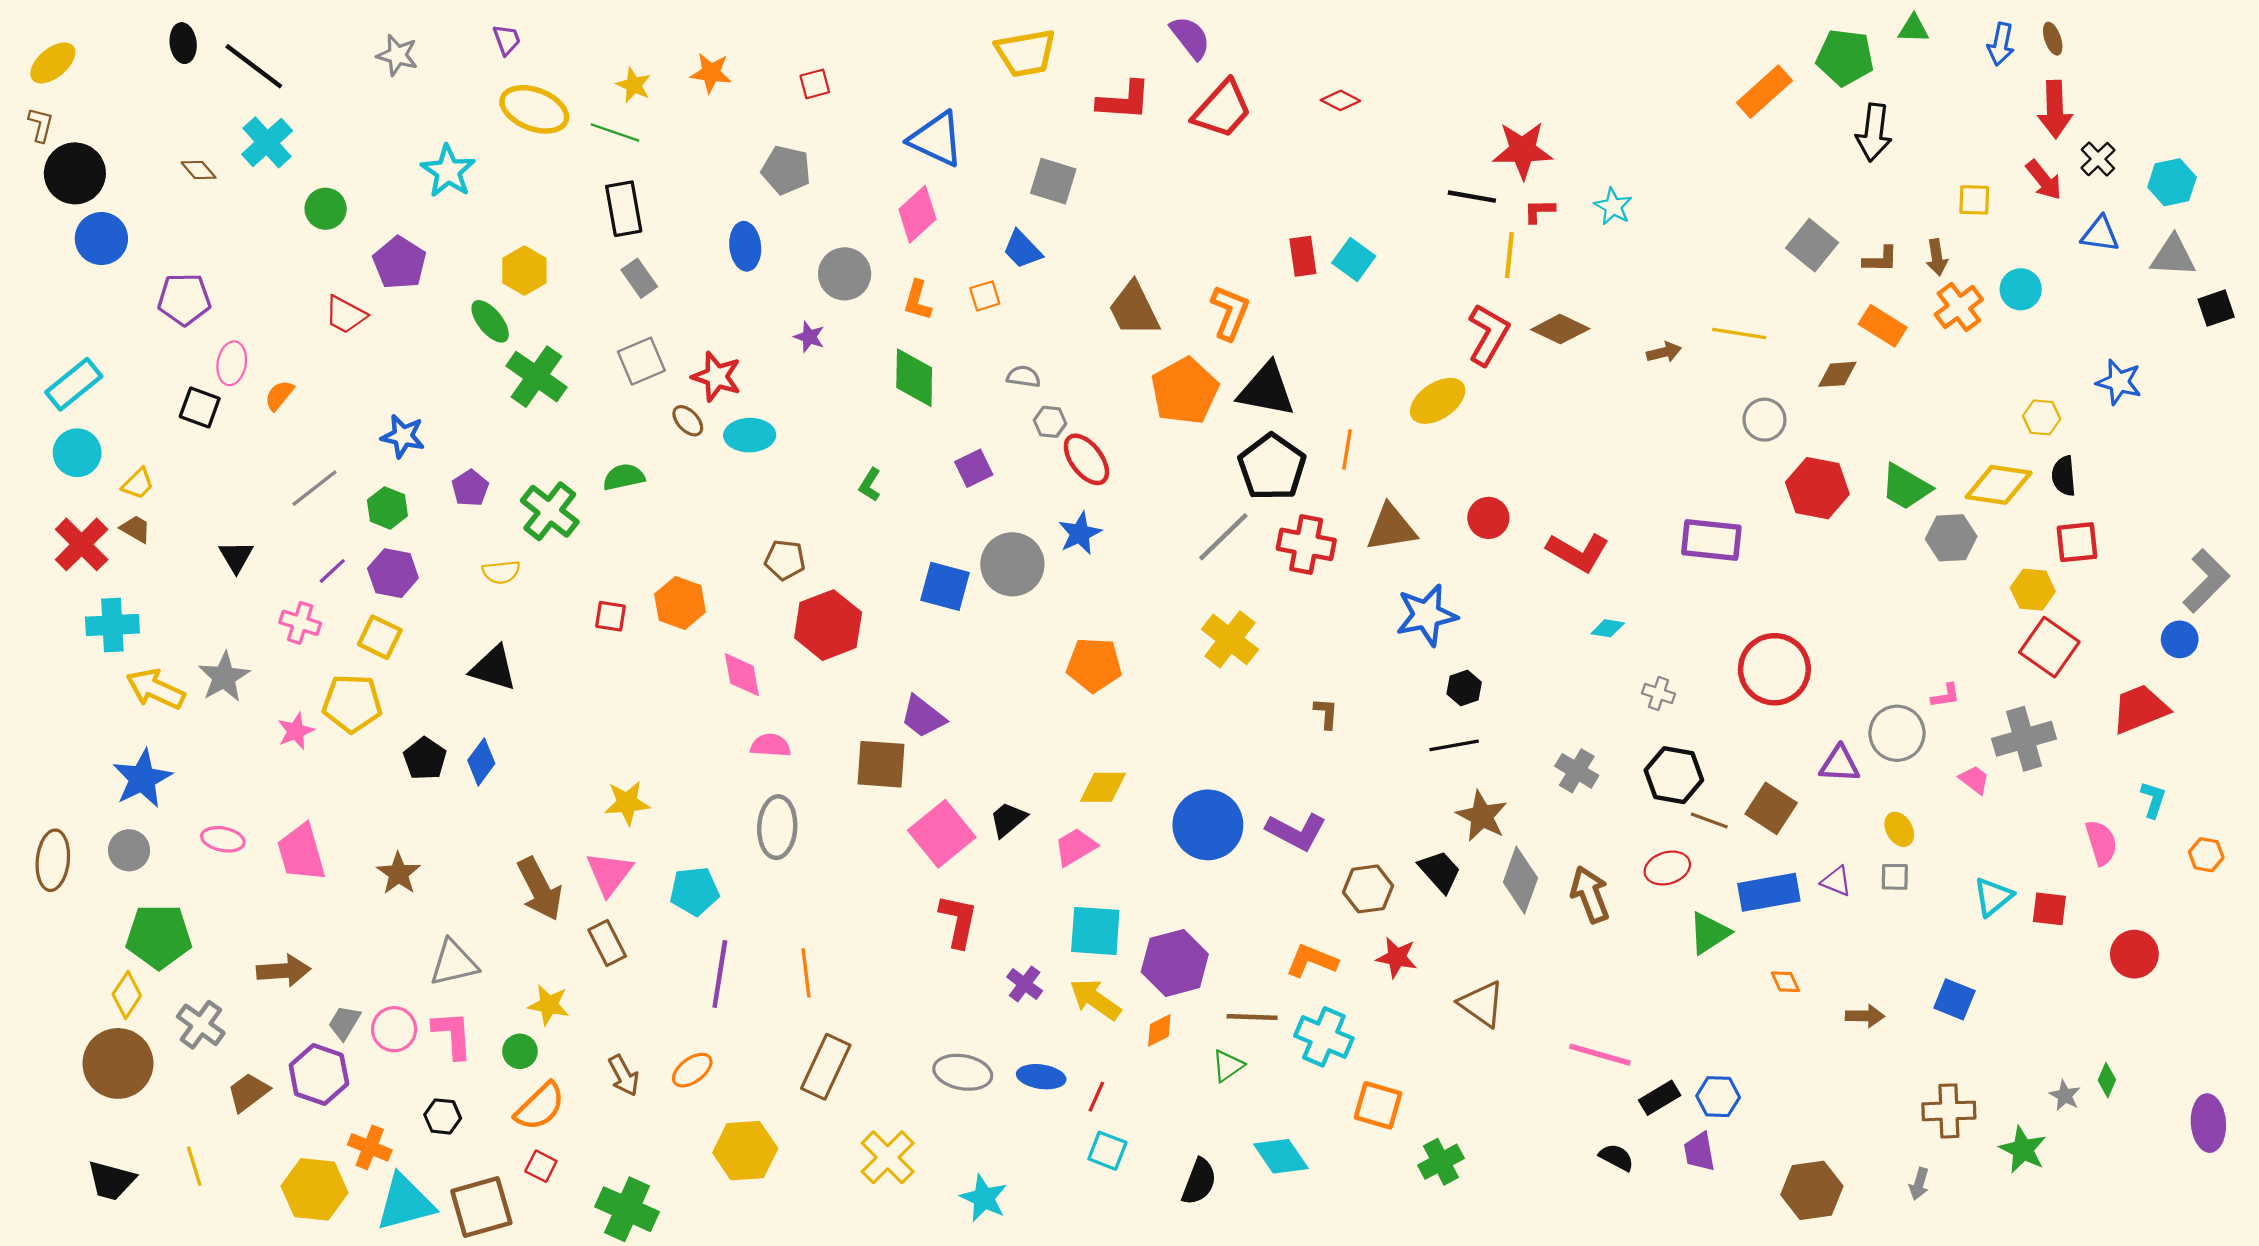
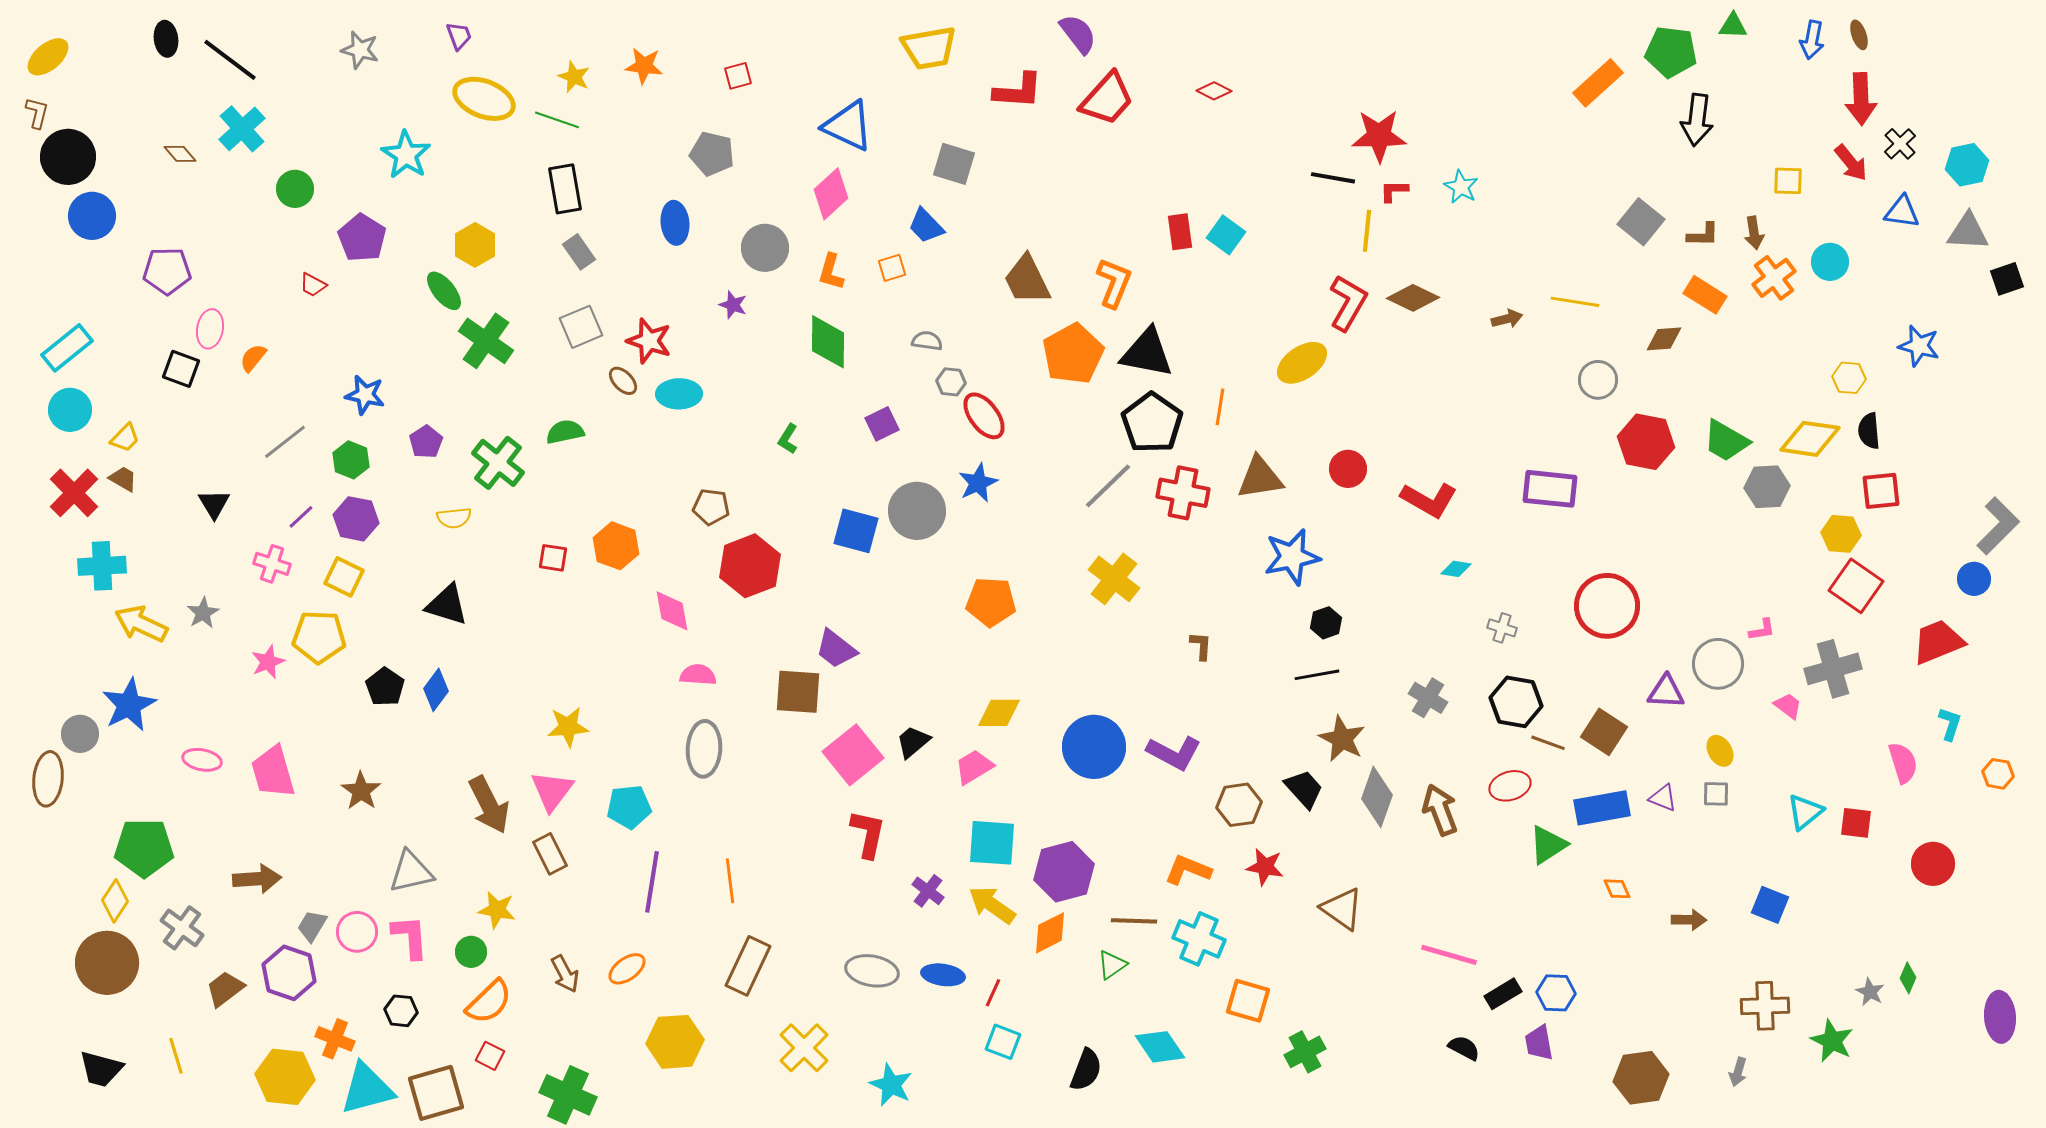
red trapezoid: (345, 315) -> (313, 285), size x0.7
gray star: (224, 677) -> (203, 613), size x0.7
gray circle: (129, 850) -> (80, 734), moved
orange diamond: (1159, 1030) -> (1050, 933), size x1.4

